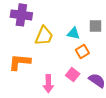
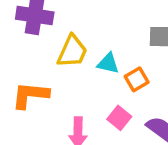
cyan triangle: (74, 33) -> (108, 63), moved

